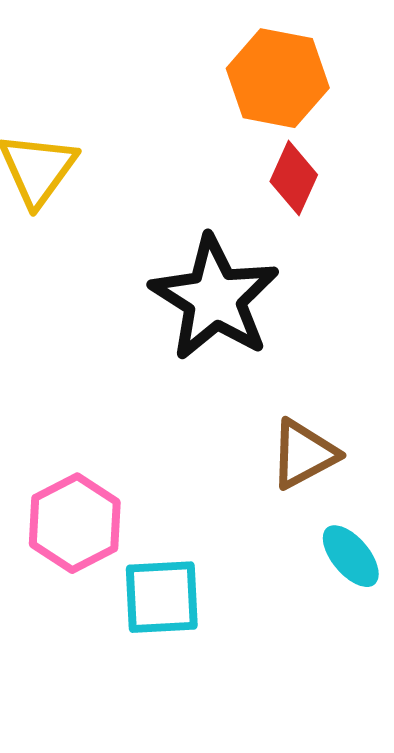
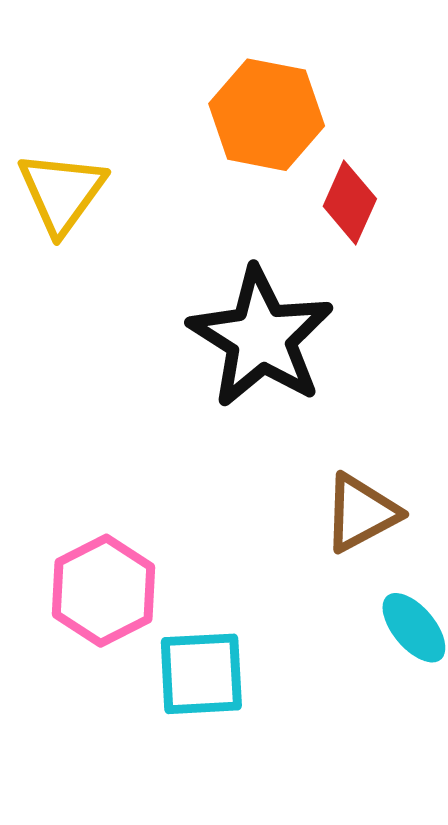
orange hexagon: (278, 78) -> (267, 115), moved

